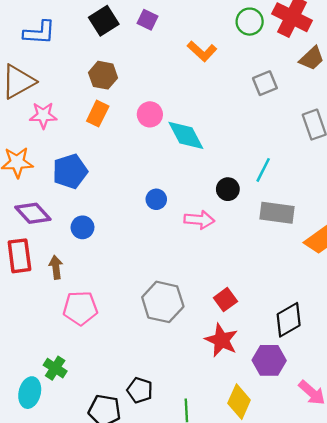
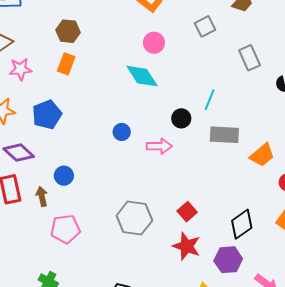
pink circle: (150, 114) -> (154, 43), moved
blue circle: (82, 227) -> (64, 176), moved

